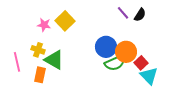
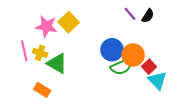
pink star: (44, 25) -> (46, 26), size x1.5
pink line: (17, 62) -> (24, 51), moved
orange rectangle: (40, 75) -> (42, 90), moved, turned -70

